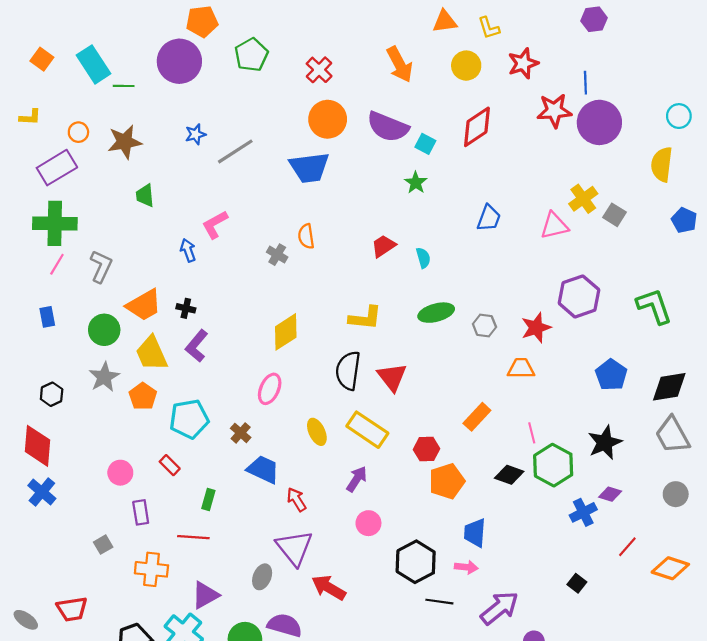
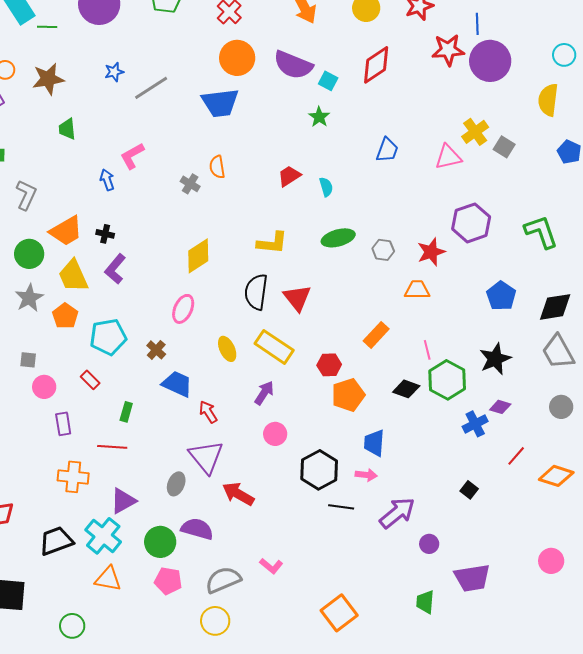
gray square: (103, 545) -> (28, 360), moved, turned 36

